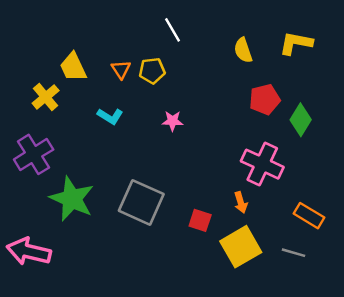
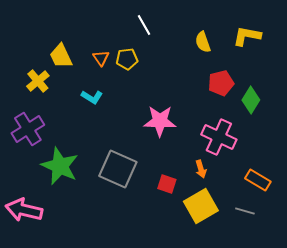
pink star: (172, 121) -> (160, 121), moved, size x1.8

